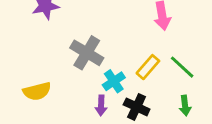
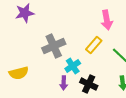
gray cross: (87, 53) -> (54, 46), turned 35
yellow rectangle: (148, 67) -> (94, 45), moved

